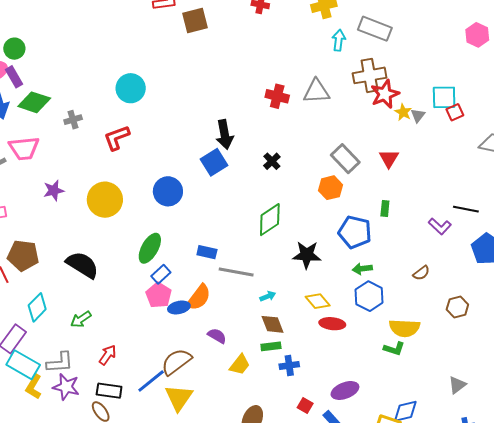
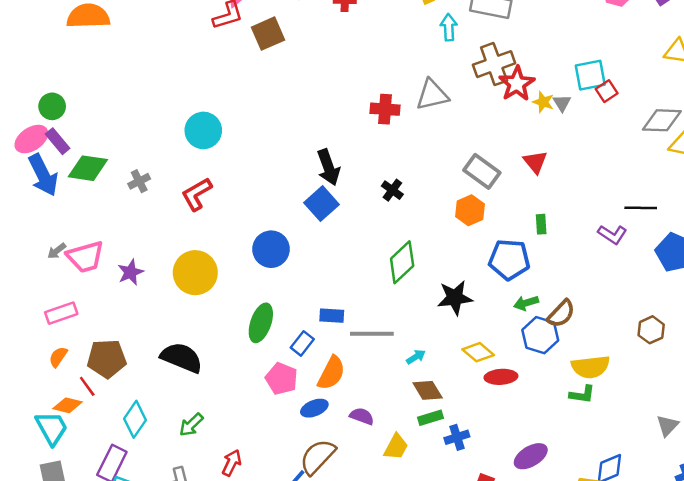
pink trapezoid: (24, 148) -> (85, 257), moved
brown semicircle: (421, 273) -> (561, 314), moved, size x1.4
blue rectangle: (161, 274) -> (302, 343), moved
blue ellipse: (179, 307) -> (314, 408), moved

